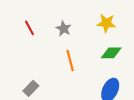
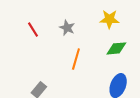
orange line: (70, 60) -> (76, 59), turned 35

